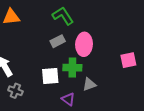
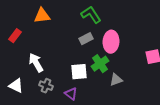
green cross: (72, 68) -> (100, 64), turned -36
purple triangle: (68, 99) -> (71, 94), moved

